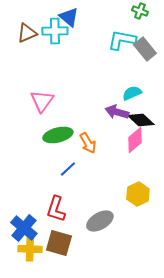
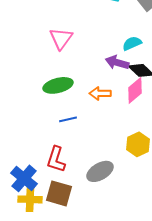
pink triangle: (42, 101) -> (61, 38), moved
orange arrow: (88, 143) -> (100, 93), moved, turned 120
blue line: (68, 169) -> (68, 119), turned 30

